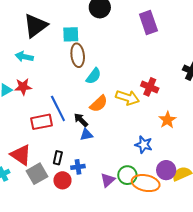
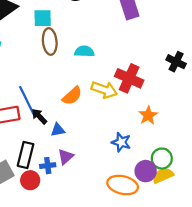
cyan semicircle: (94, 76) -> (84, 51), moved, turned -126
red cross: (150, 87) -> (129, 78), size x1.4
black arrow: (81, 120) -> (39, 116), moved
black rectangle: (58, 158) -> (26, 155), size x1.6
green circle: (127, 175) -> (162, 159), moved
purple triangle: (108, 180) -> (66, 157), moved

